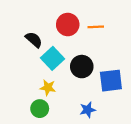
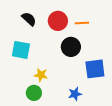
black semicircle: (34, 40) -> (29, 19), moved
cyan square: (53, 58) -> (21, 50), moved, turned -36
black circle: (82, 67) -> (71, 47), moved

